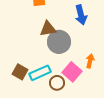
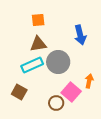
brown triangle: (48, 29) -> (38, 44), moved
cyan rectangle: (40, 73) -> (32, 65), moved

